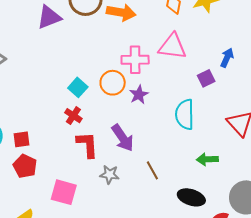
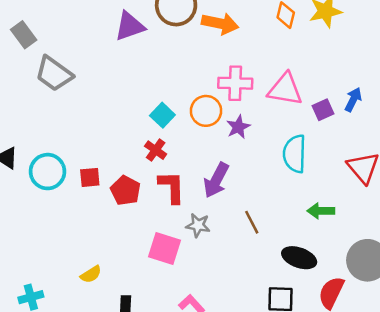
pink triangle: (172, 46) -> (285, 89), moved
blue arrow: (227, 58) -> (353, 100), moved
purple arrow: (123, 138) -> (216, 180), turned 60
red pentagon: (25, 166) -> (126, 190), moved
pink square: (64, 192) -> (164, 248), moved

